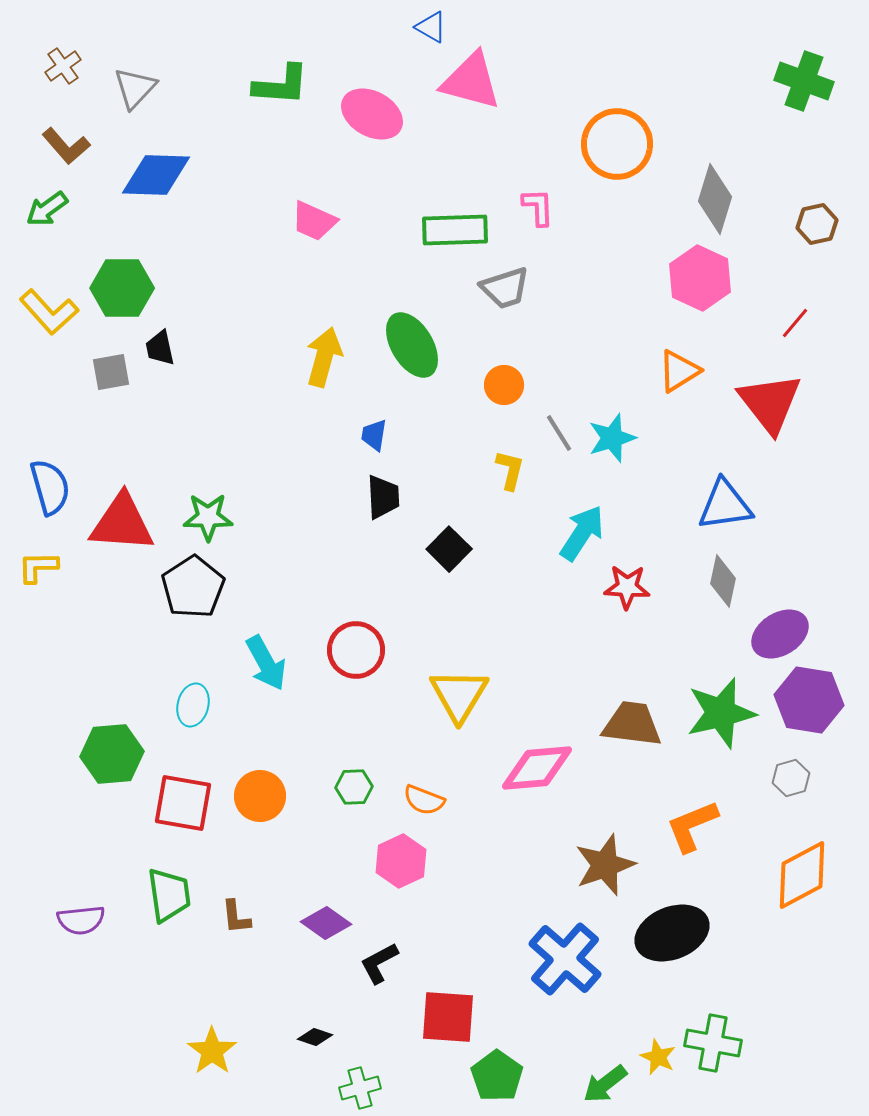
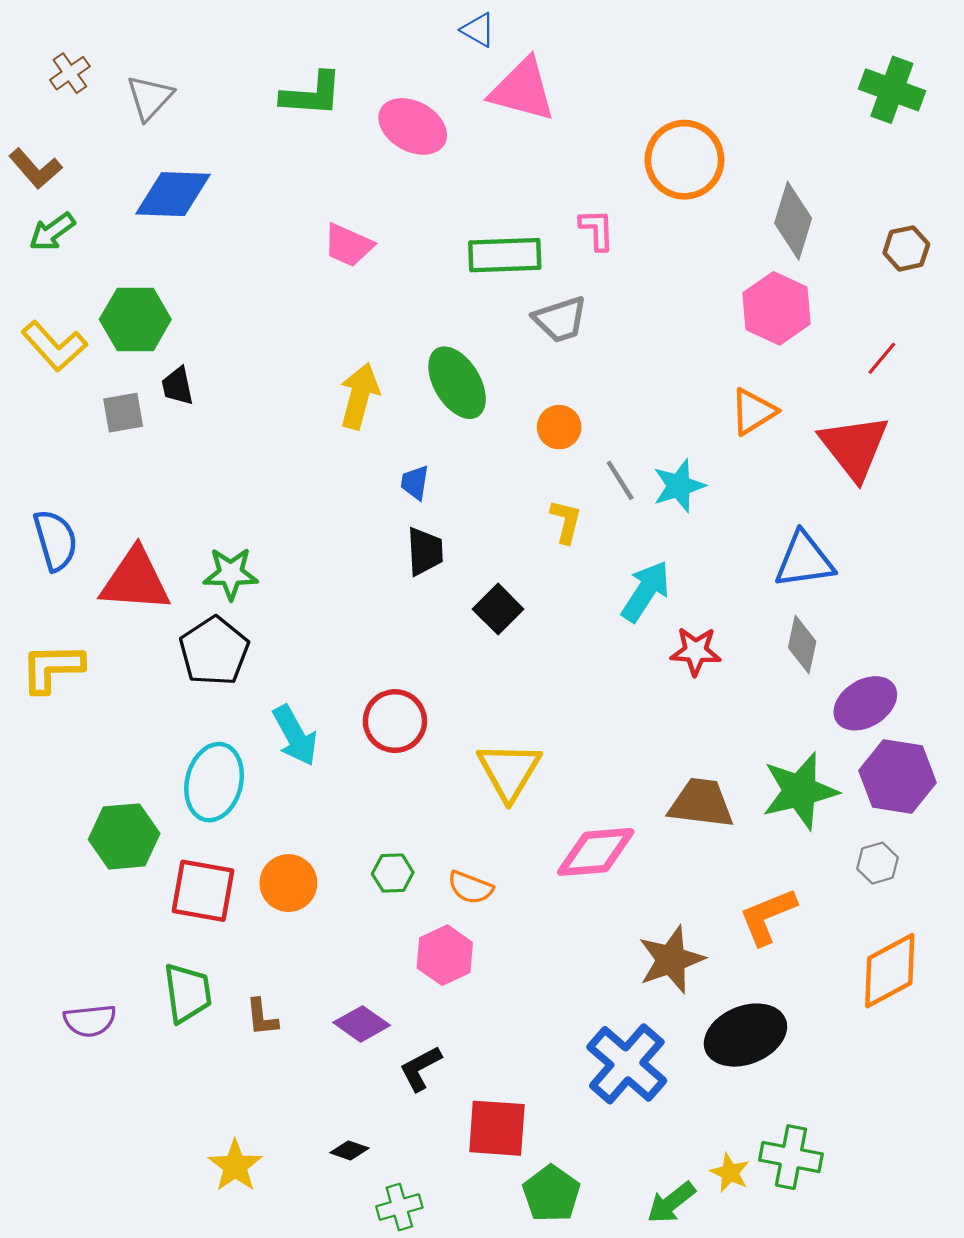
brown L-shape: (66, 146) -> (35, 169), moved
yellow L-shape: (38, 567) -> (52, 668), moved, size x1.4
cyan ellipse: (193, 705) -> (214, 782), size x1.6

